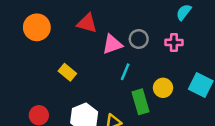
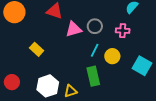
cyan line: (125, 72) -> (95, 50), moved
yellow circle: (163, 88) -> (112, 56), moved

